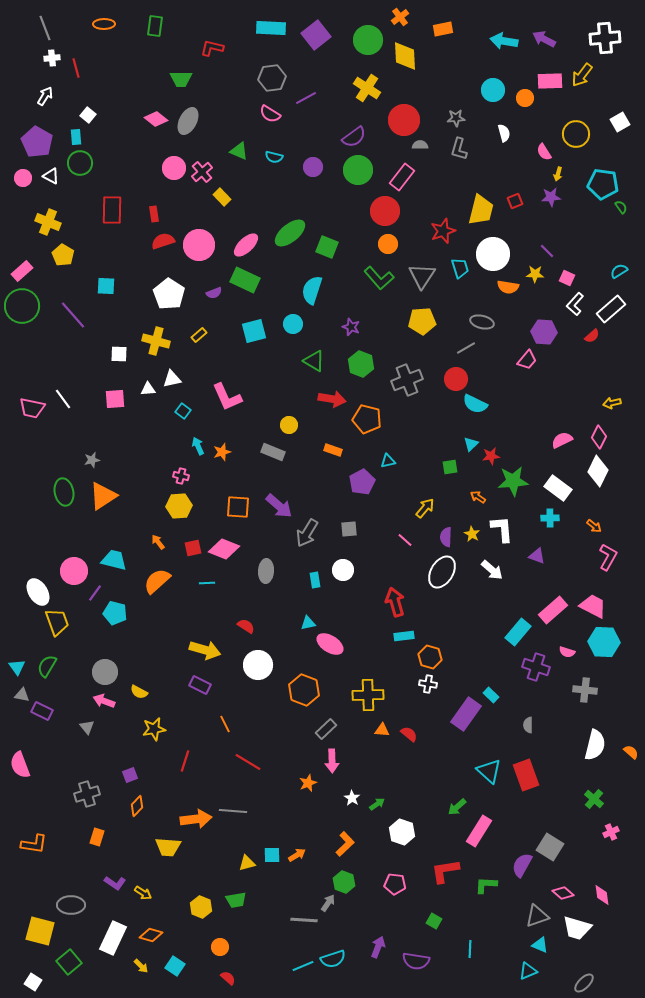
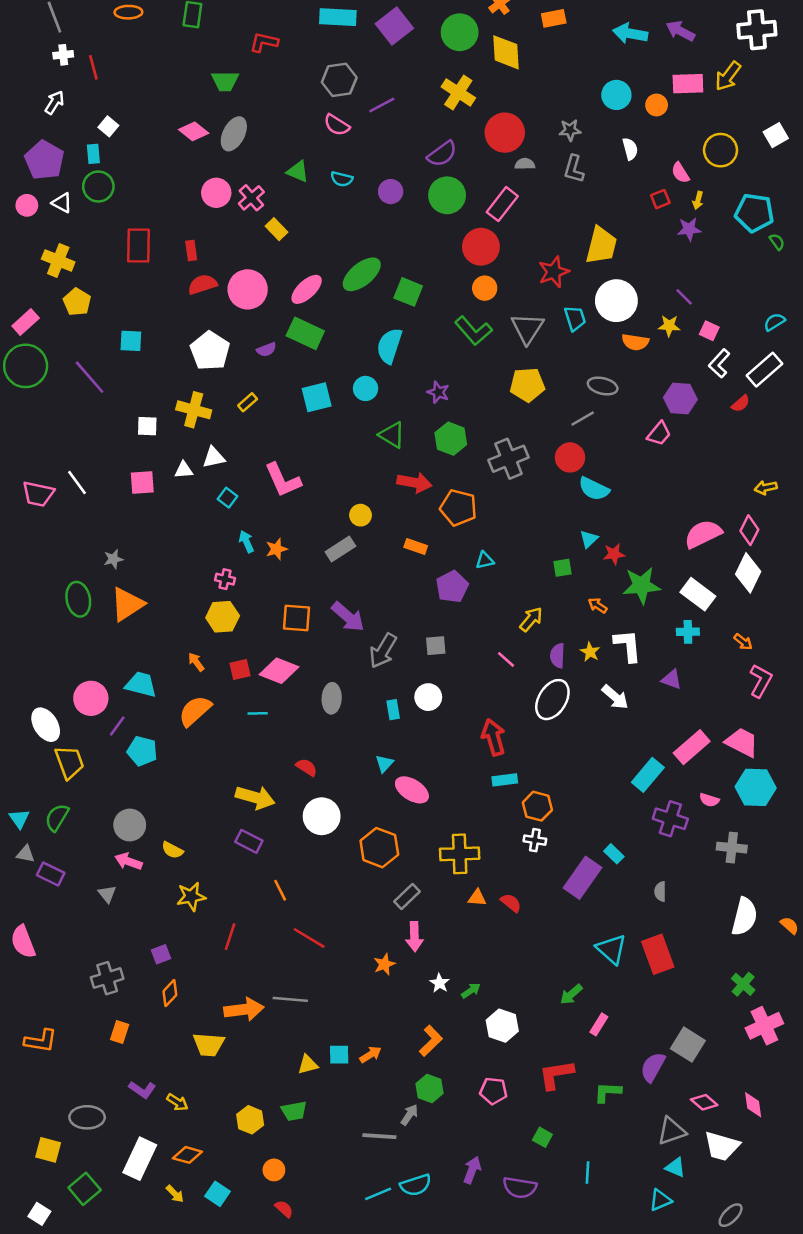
red square: (515, 201) -> (660, 199), moved
pink semicircle: (562, 440) -> (703, 534), size x1.4
gray rectangle: (273, 452) -> (340, 549), turned -55
cyan triangle: (308, 623) -> (384, 764), turned -35
pink rectangle: (479, 831) -> (599, 1024), size x0.6
pink cross: (611, 832) -> (764, 1026), size x1.8
yellow square: (40, 931) -> (48, 1150), size x0.7

